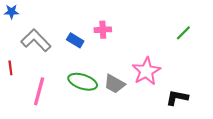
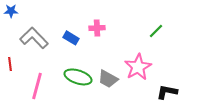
green line: (183, 33) -> (156, 31), moved

